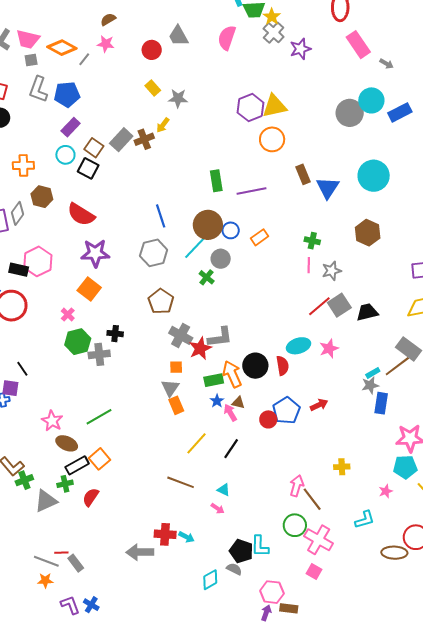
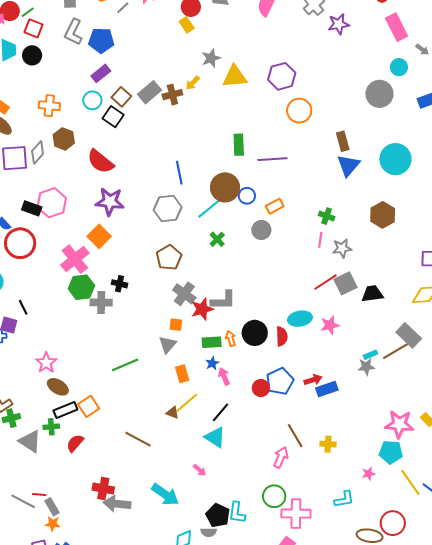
yellow rectangle: (153, 88) -> (187, 25), moved
gray star: (178, 98) -> (211, 58), turned -30
cyan circle: (371, 100) -> (399, 67), moved, size x0.7
yellow triangle: (274, 106) -> (235, 77), moved
brown rectangle: (303, 174) -> (343, 141), moved
gray circle: (221, 259) -> (261, 230), moved
pink cross: (68, 315) -> (75, 259), size x2.0
orange arrow: (232, 374) -> (231, 339), size x0.6
brown triangle: (238, 403) -> (172, 413), moved
blue rectangle: (381, 403) -> (327, 389), moved, turned 55
orange rectangle: (176, 405) -> (182, 374), moved
green line: (99, 417) -> (125, 365), moved
brown line: (181, 482) -> (138, 439), moved
cyan triangle: (224, 490) -> (215, 437), moved, size x1.6
brown line: (312, 499) -> (295, 436), moved
gray triangle: (46, 501) -> (30, 441), turned 50
red cross: (165, 534) -> (103, 489), moved
cyan arrow: (186, 537) -> (165, 495), size x1.8
pink cross: (319, 540) -> (296, 514), turned -36
gray semicircle: (234, 569) -> (209, 532), turned 147
orange star: (45, 580) -> (53, 524), moved

